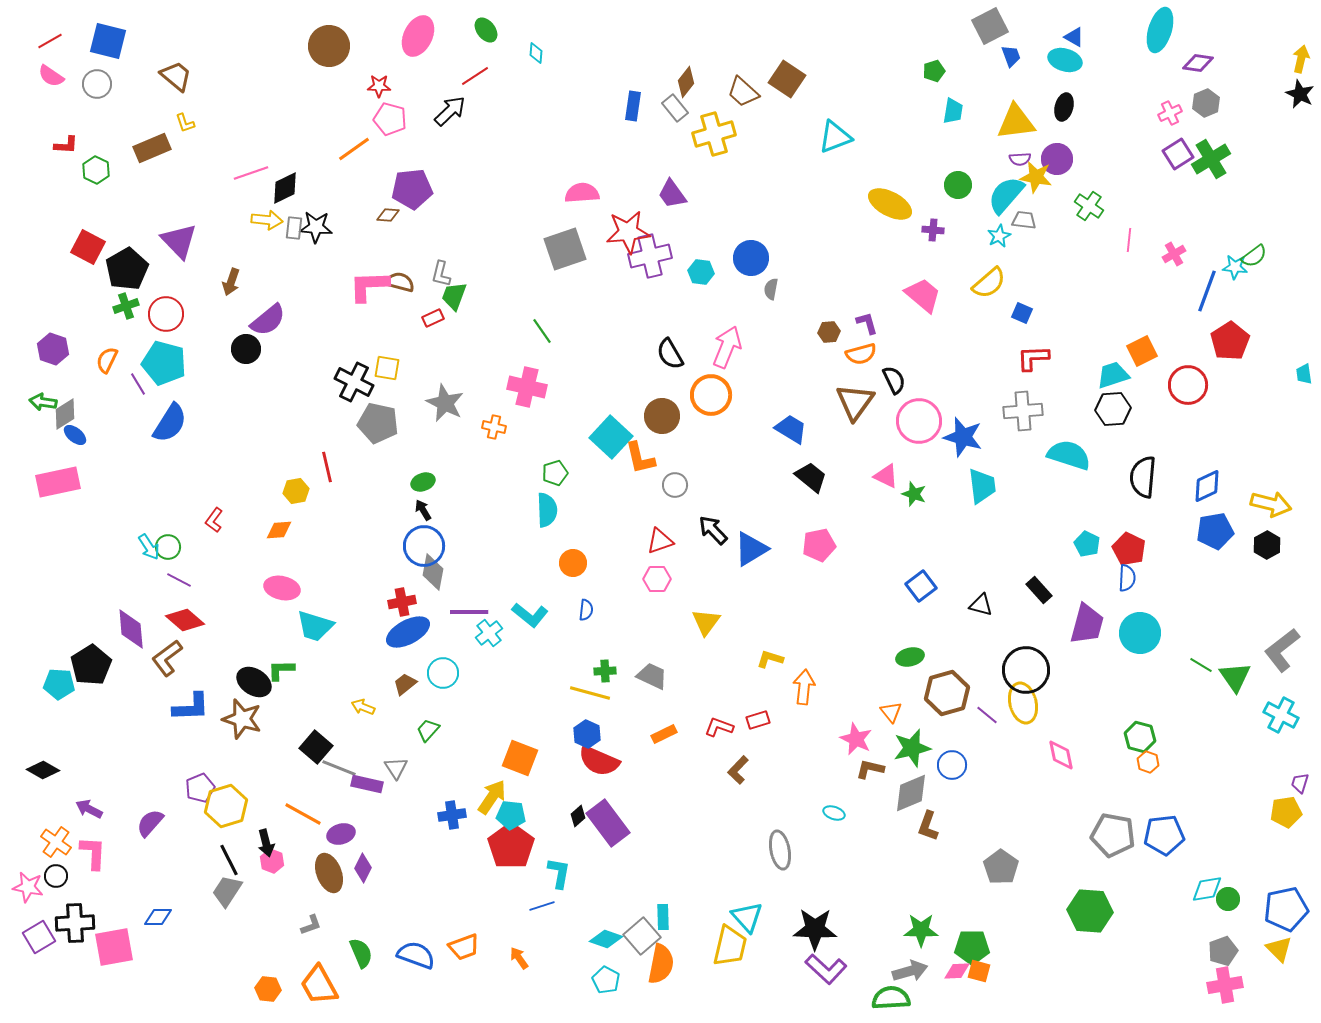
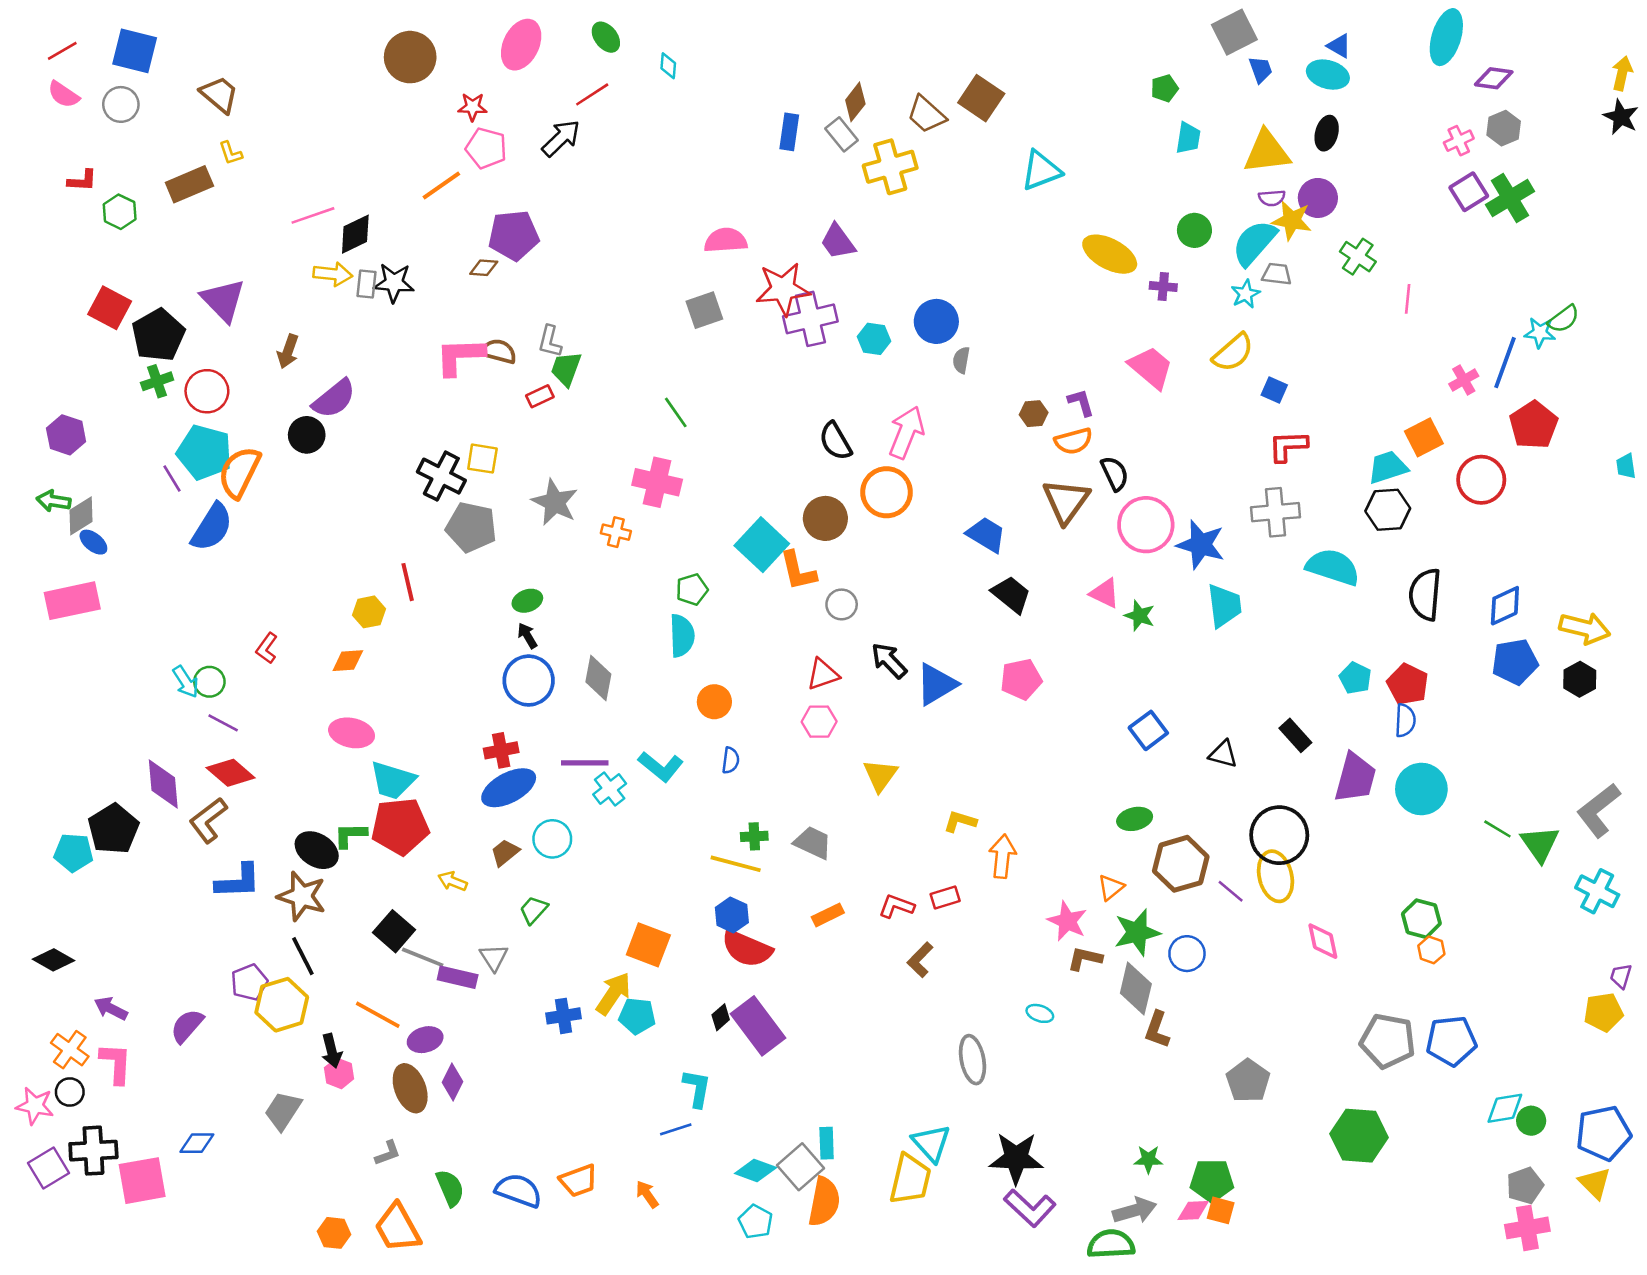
gray square: (565, 249) -> (704, 310), size x0.7
pink cross: (1174, 254) -> (1464, 380), moved
orange semicircle: (107, 360) -> (239, 472), moved, size x1.6
gray diamond: (433, 572) -> (598, 678), moved
orange triangle: (891, 712) -> (1111, 888), turned 30
gray diamond: (911, 793) -> (1136, 989), turned -54
red pentagon: (511, 846) -> (400, 826), moved, turned 30
black line: (229, 860) -> (303, 956), moved
green star: (921, 930) -> (1148, 1159), size x0.7

